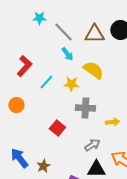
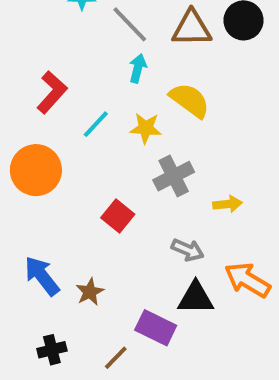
cyan arrow: (67, 54) -> (138, 68), turned -128
orange circle: (16, 105) -> (36, 170), size x1.6
gray cross: (85, 108) -> (174, 176), turned -30
gray arrow: (92, 145) -> (188, 250), turned 56

